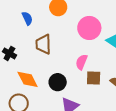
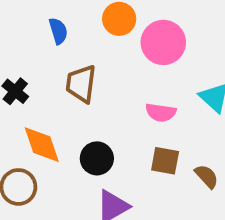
pink circle: (89, 28) -> (163, 42), moved
pink semicircle: (81, 62) -> (161, 112), moved, turned -112

